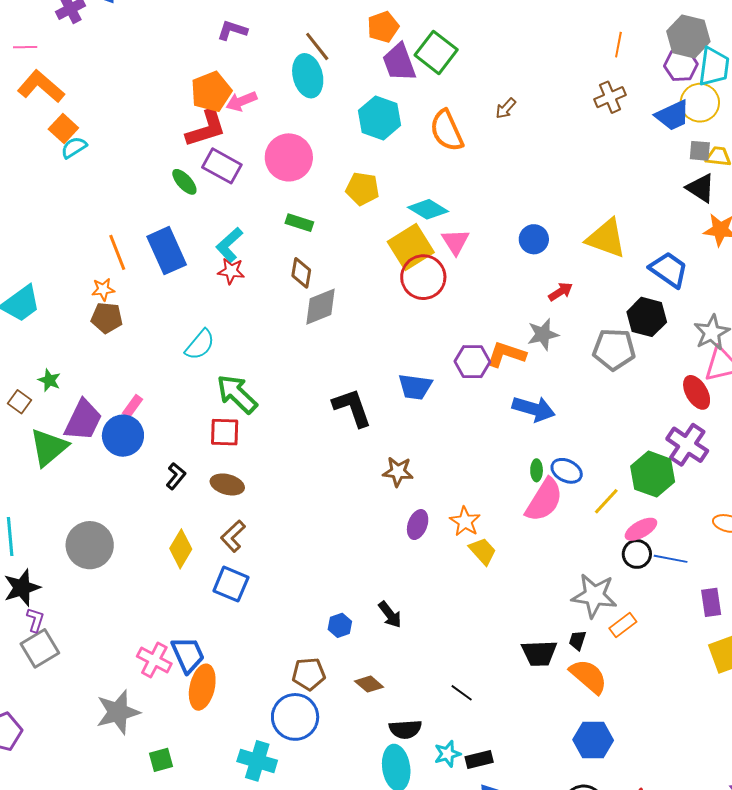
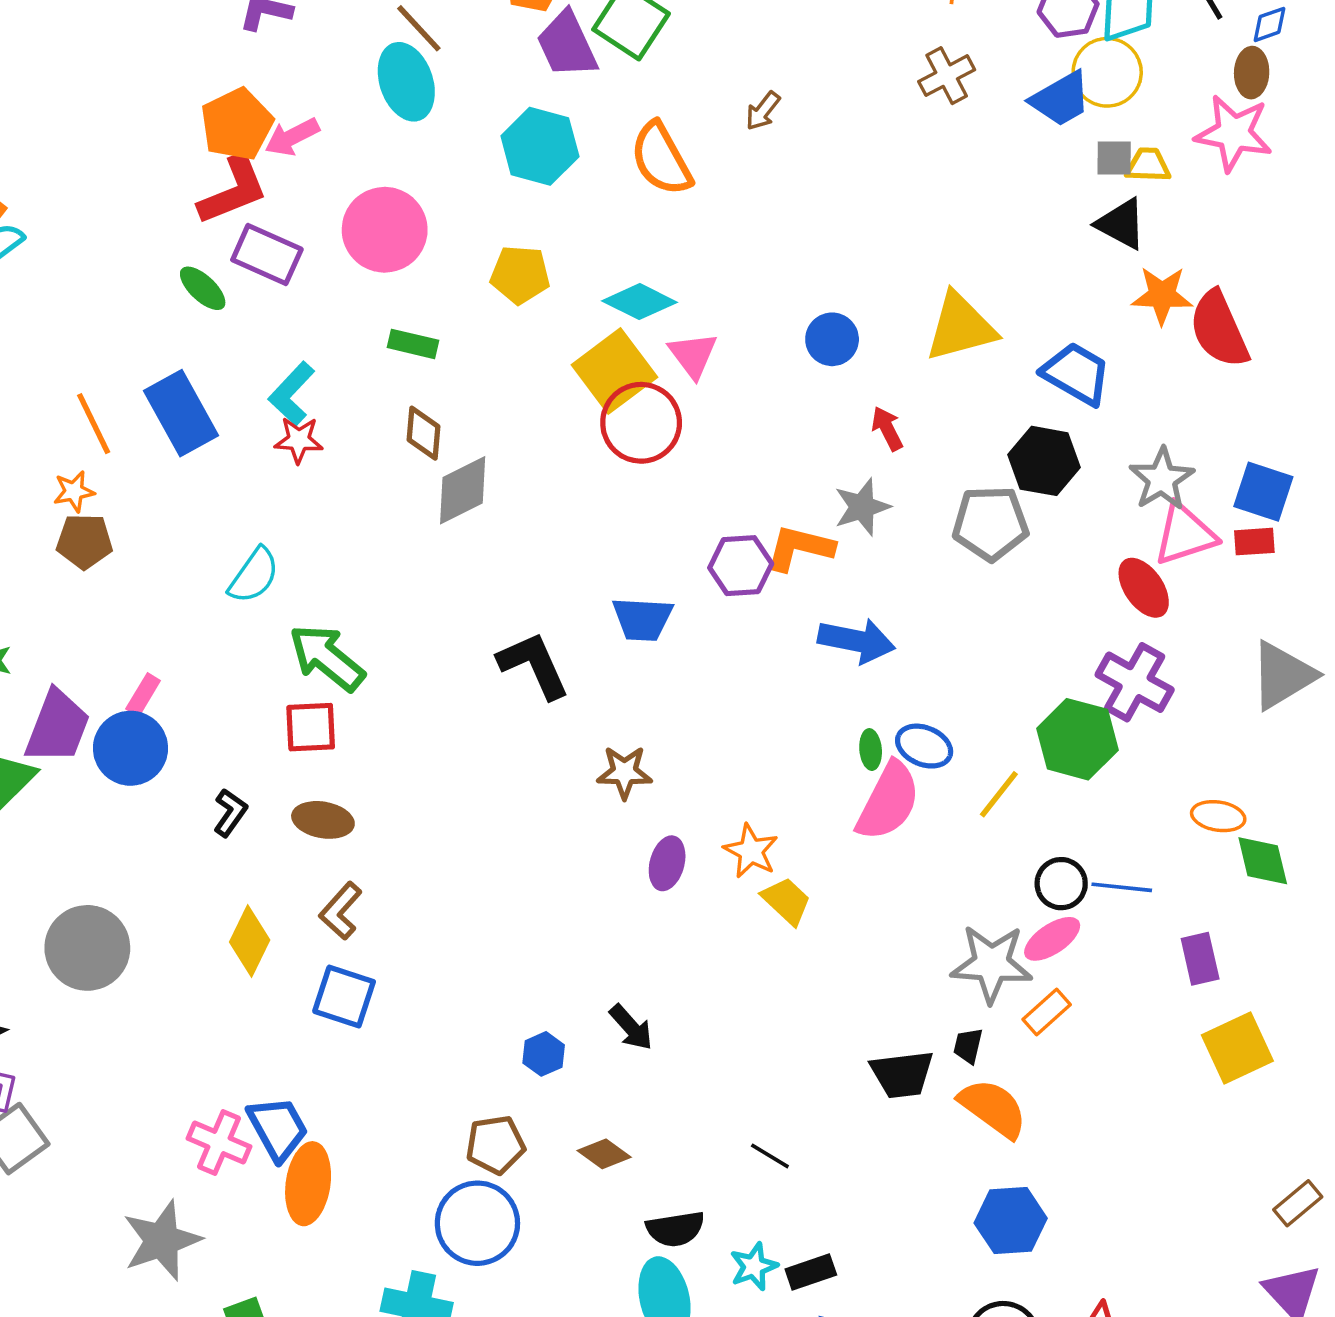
yellow triangle: (606, 238) -> (960, 327), turned -30
red arrow: (561, 292) -> (887, 429), turned -80
pink ellipse: (641, 529) -> (1052, 939), moved

